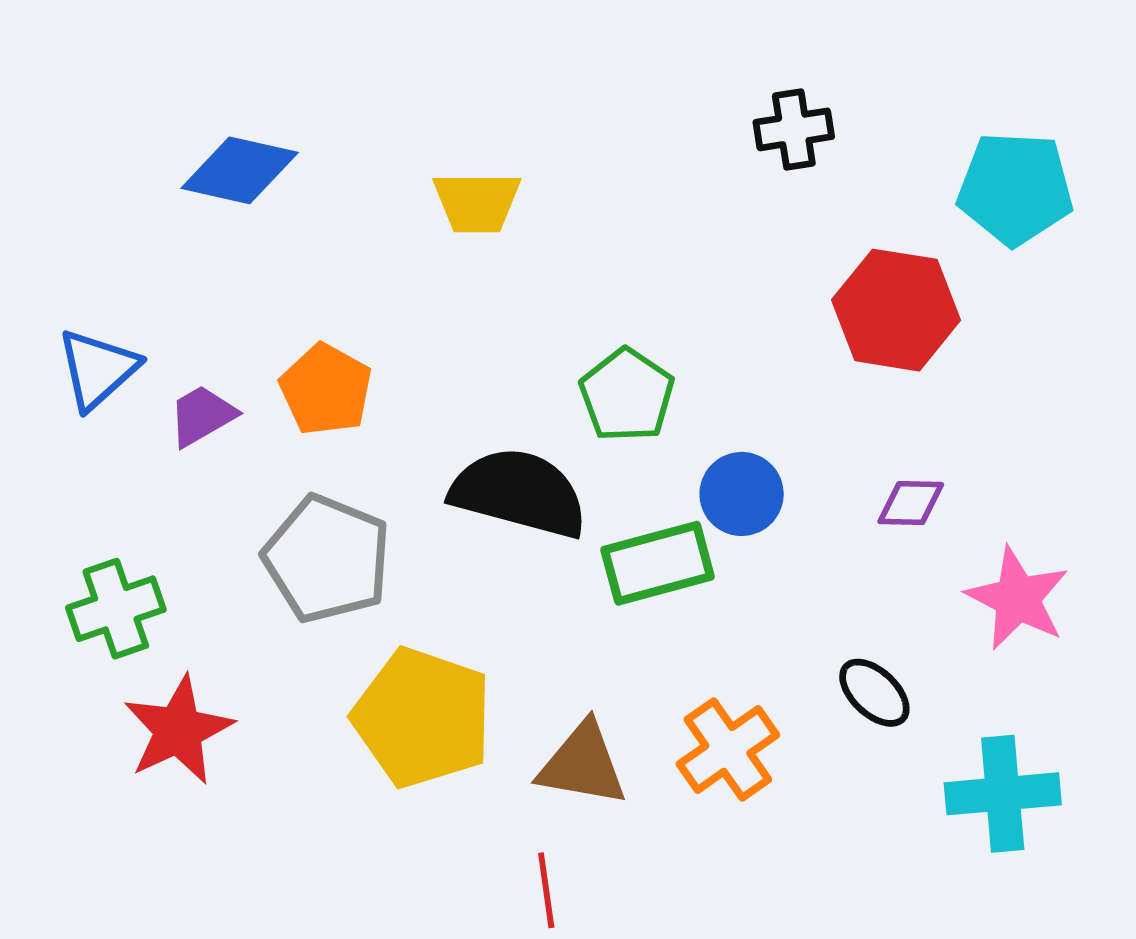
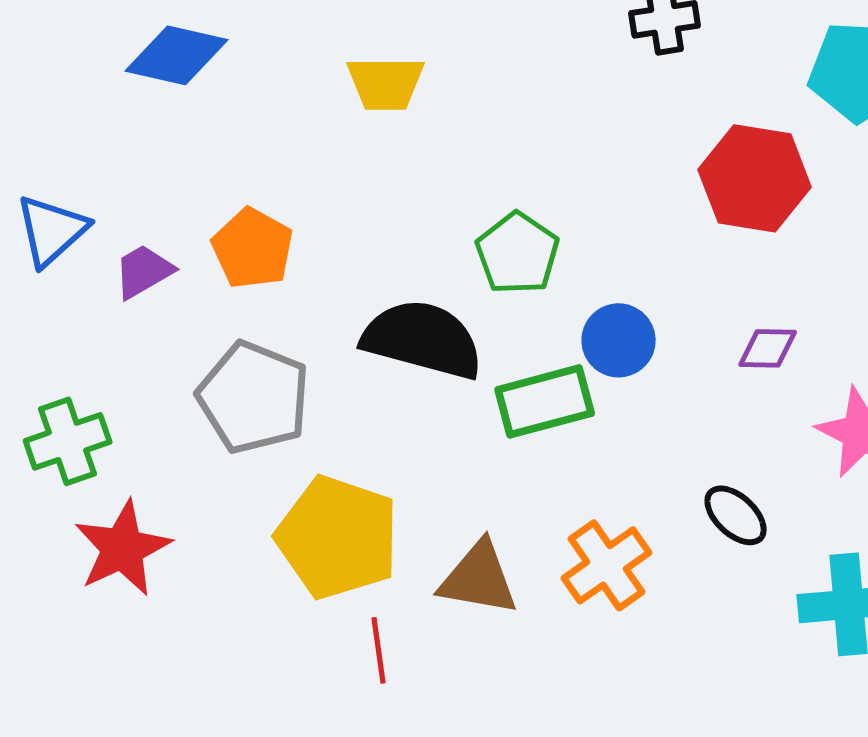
red line: (546, 890) -> (379, 650), moved

